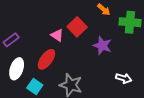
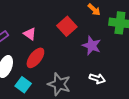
pink triangle: (57, 35) -> (30, 34), moved
white arrow: (124, 78) -> (97, 79), moved

